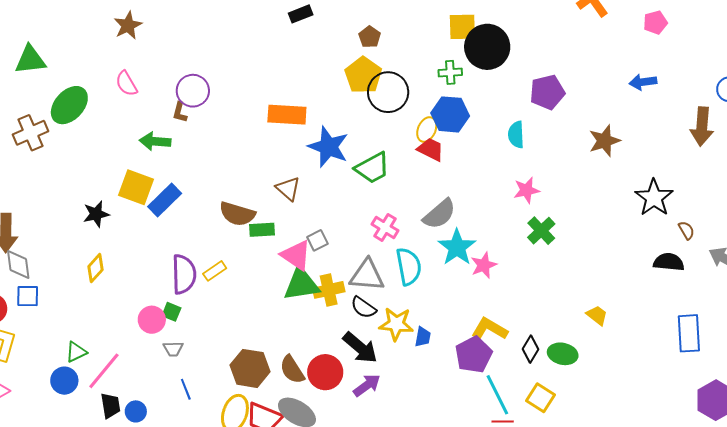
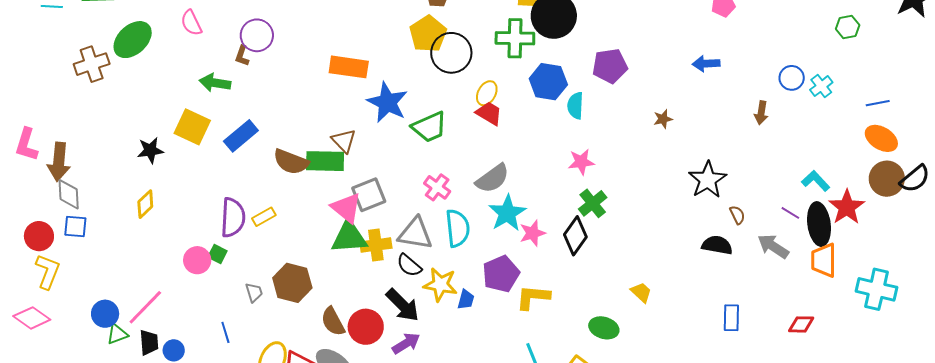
green cross: (450, 72) -> (515, 38), size x1.6
blue hexagon: (450, 114) -> (548, 82), moved
brown arrow: (702, 127) -> (761, 113), size x0.6
brown star: (604, 141) -> (663, 119), size x0.6
blue rectangle: (165, 200) -> (241, 136), moved
green rectangle: (262, 230) -> (325, 161), moved, size x1.5
gray square: (317, 240) -> (369, 195), size x1.6
yellow L-shape: (490, 329) -> (533, 297), turned -30
blue rectangle: (689, 333) -> (731, 318), size x0.7
gray trapezoid: (173, 349) -> (254, 292), moved, turned -110
black diamond: (530, 349) -> (575, 236), moved, size x1.4
green triangle: (76, 352) -> (117, 334), moved
purple pentagon: (474, 355) -> (501, 274), moved
brown hexagon: (250, 368) -> (292, 283), moved

